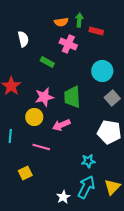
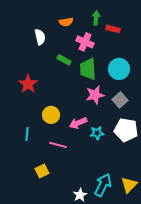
orange semicircle: (61, 22) -> (66, 22), moved
pink star: (44, 97) -> (95, 95), moved
green trapezoid: (72, 97) -> (88, 69), moved
gray square: (112, 98) -> (120, 100), moved
cyan star: (88, 161) -> (97, 133), moved

